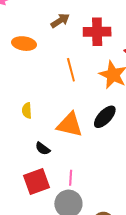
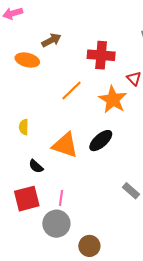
brown arrow: (60, 21) -> (51, 40), moved
orange line: (71, 70) -> (72, 90), turned 55

